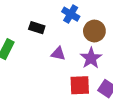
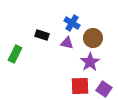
purple triangle: (58, 54) -> (67, 43), moved

